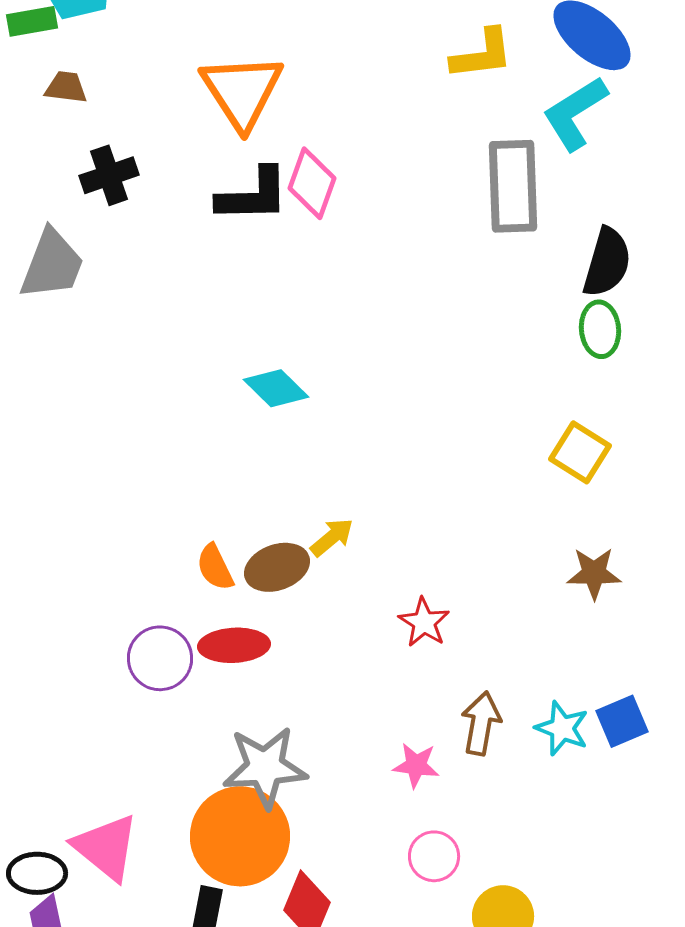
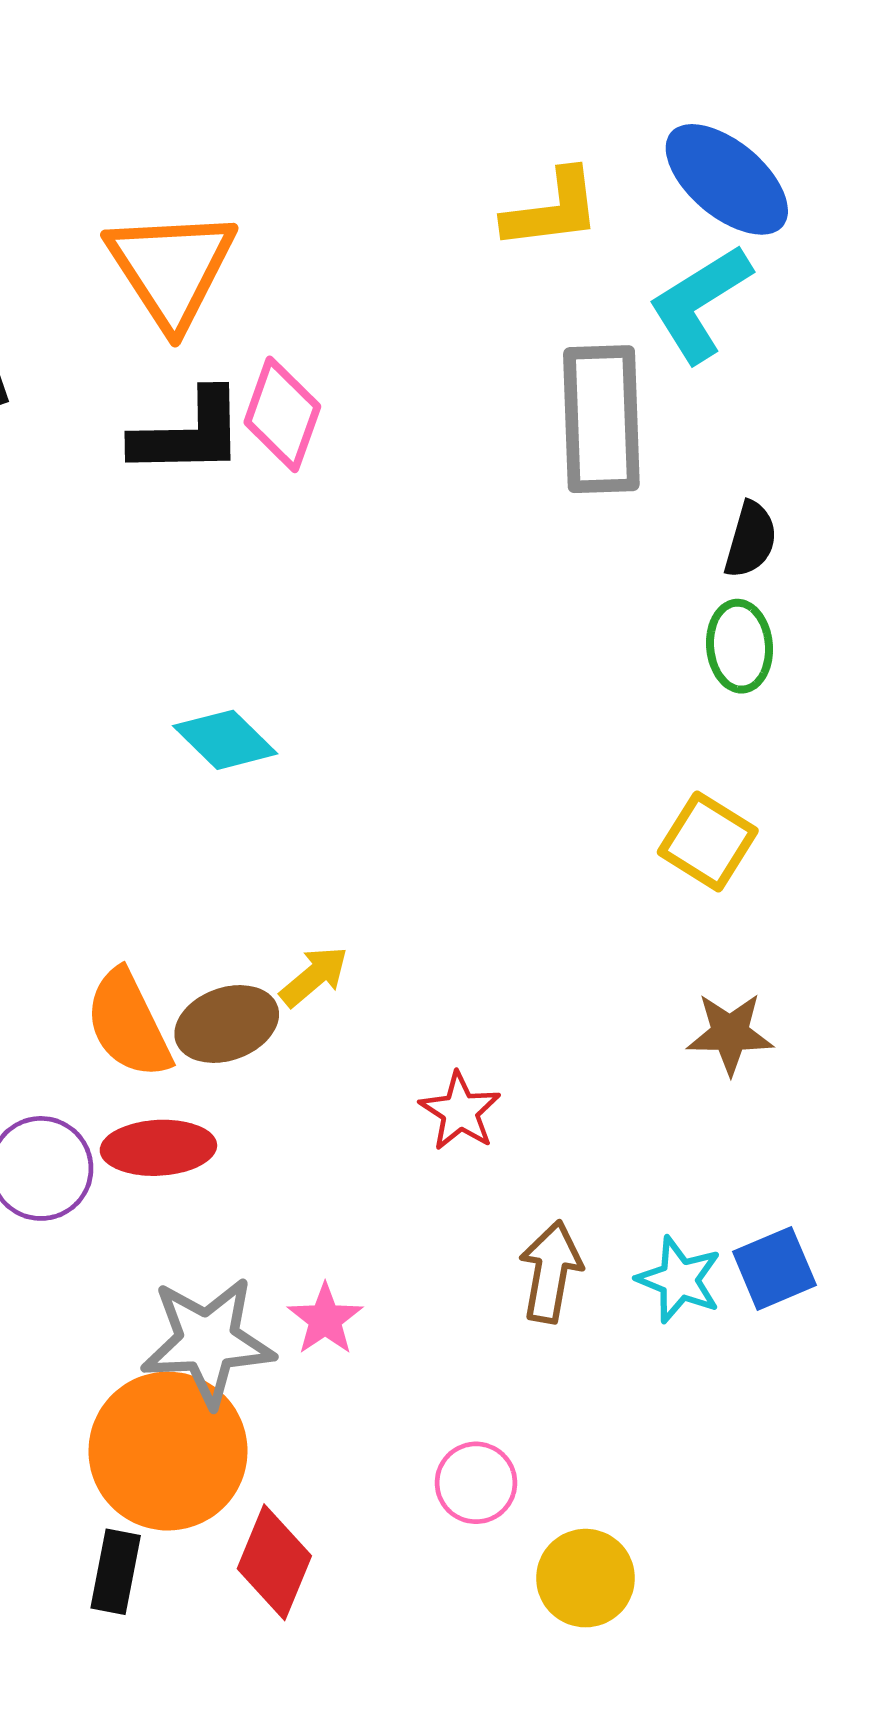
black semicircle: (607, 262) -> (751, 540), size x0.7
orange semicircle: (215, 567) -> (128, 1024), size x1.5
pink star: (416, 765) -> (325, 1319), moved, turned 30

